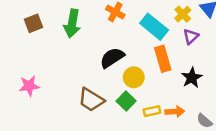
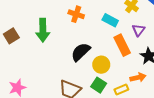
cyan rectangle: (154, 27) -> (110, 20), size x0.7
purple triangle: (191, 36) -> (138, 30), moved
orange arrow: (175, 112) -> (138, 77), moved

